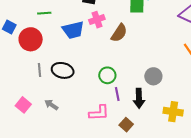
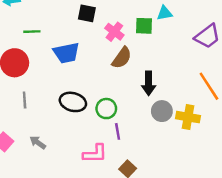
pink cross: (97, 20) -> (114, 32), moved, turned -35
black ellipse: (63, 70) -> (73, 102), moved
black arrow: (139, 98) -> (149, 83), moved
yellow cross: (173, 112) -> (188, 117), moved

